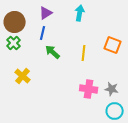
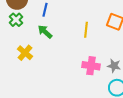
green arrow: (53, 52) -> (45, 32), moved

